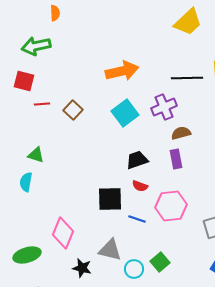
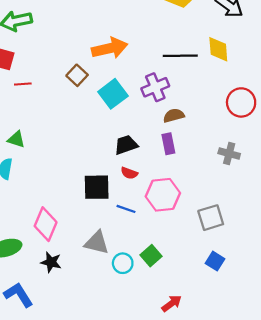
brown square: (73, 110) -> (77, 75), moved
black star: (82, 268) -> (51, 262), moved

